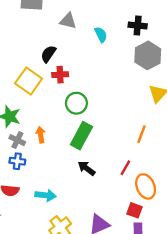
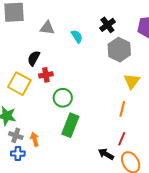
black cross: (138, 26) -> (107, 25), turned -35
orange line: (142, 134) -> (122, 109), moved
orange arrow: (41, 135) -> (35, 139), moved
black arrow: (86, 168) -> (106, 154), moved
red line: (125, 168) -> (122, 139), moved

